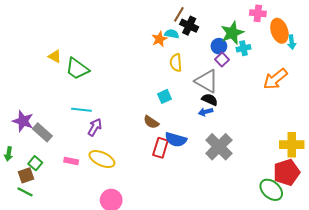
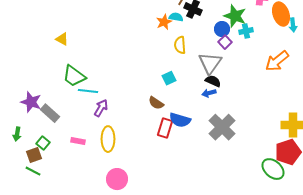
green star: (232, 33) -> (235, 16), turned -30
green trapezoid: (77, 69) -> (74, 76), moved
gray triangle: (207, 81) -> (210, 63), turned 35
yellow ellipse: (102, 159) -> (108, 139), turned 65

